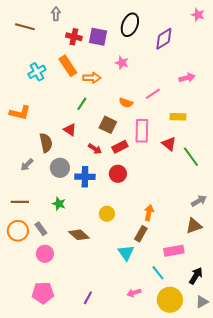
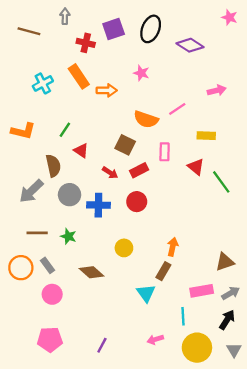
purple square: (98, 37) -> (114, 29), moved, turned -30
purple diamond: (164, 39) -> (190, 45), turned 65
orange semicircle: (126, 103) -> (146, 119), size x1.5
green line: (82, 104) -> (65, 130), moved
pink rectangle: (142, 131) -> (165, 152), size x0.7
gray arrow: (27, 165) -> (31, 191), size x1.6
gray arrow: (199, 201) -> (231, 293), moved
brown line: (20, 202) -> (37, 233), moved
cyan line: (158, 273) -> (183, 316), turned 35
gray triangle: (202, 302) -> (234, 350), turned -32

